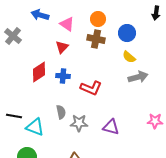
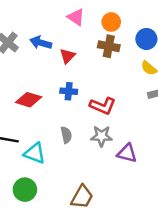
blue arrow: (40, 15) -> (41, 43), moved
pink triangle: (67, 24) -> (76, 17), moved
red diamond: (39, 72) -> (29, 100), moved, turned 50
gray star: (79, 123) -> (101, 136), moved

